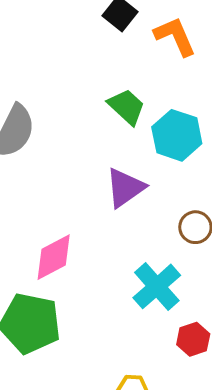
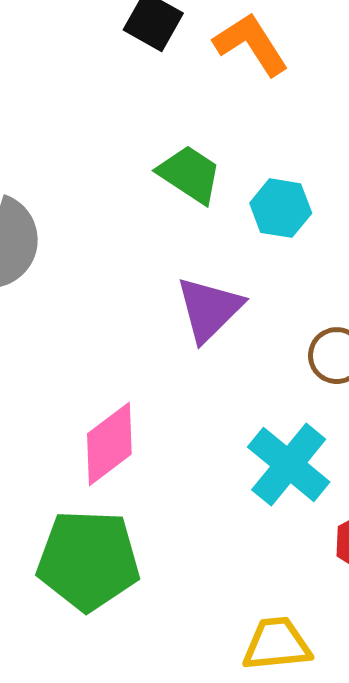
cyan hexagon: (177, 135) -> (281, 208), size x0.7

